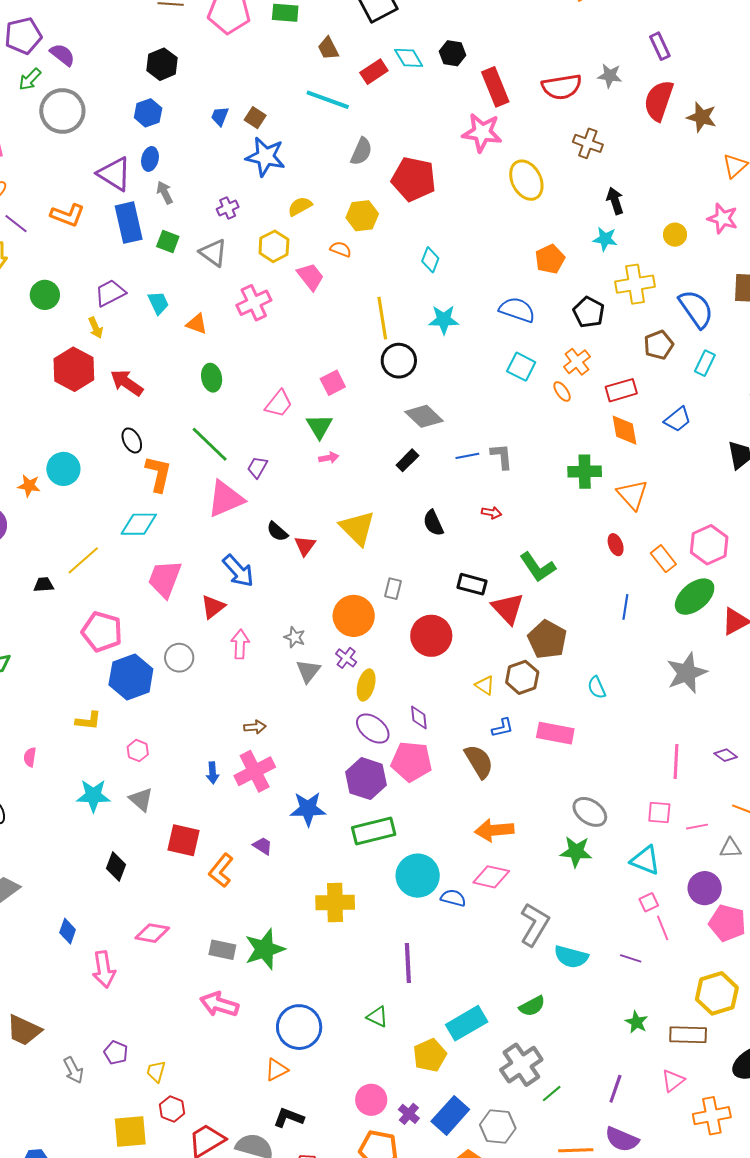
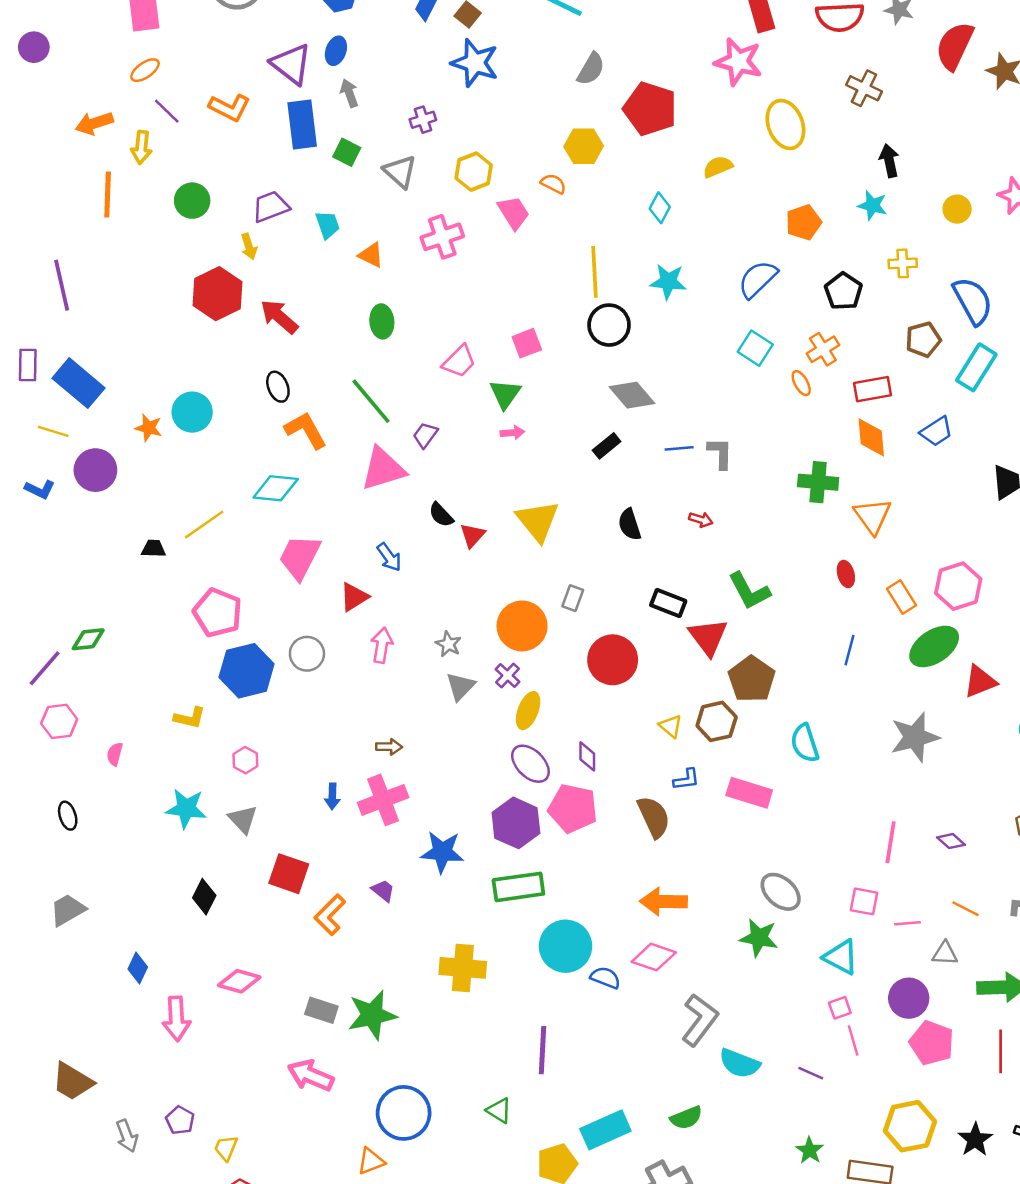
yellow semicircle: (300, 206) -> (718, 167), moved
yellow cross: (635, 284) -> (903, 263), size x0.6
blue semicircle: (517, 310) -> (758, 279), turned -69
cyan rectangle: (705, 363) -> (976, 367), size x1.5
orange L-shape: (158, 474) -> (306, 430), turned -48
blue arrow: (238, 571) -> (389, 557), size x0.7
cyan semicircle: (597, 687) -> (805, 743), size x1.4

